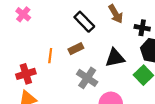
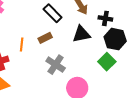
black triangle: (115, 58) -> (81, 34), moved

